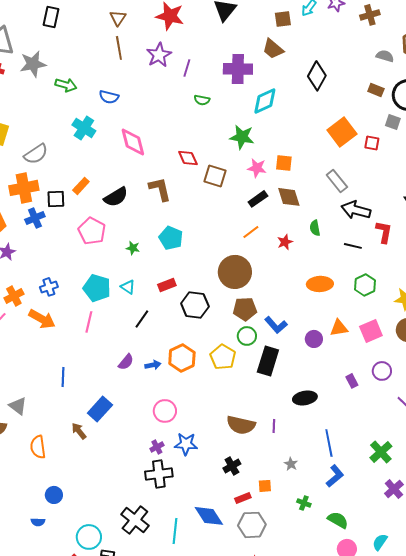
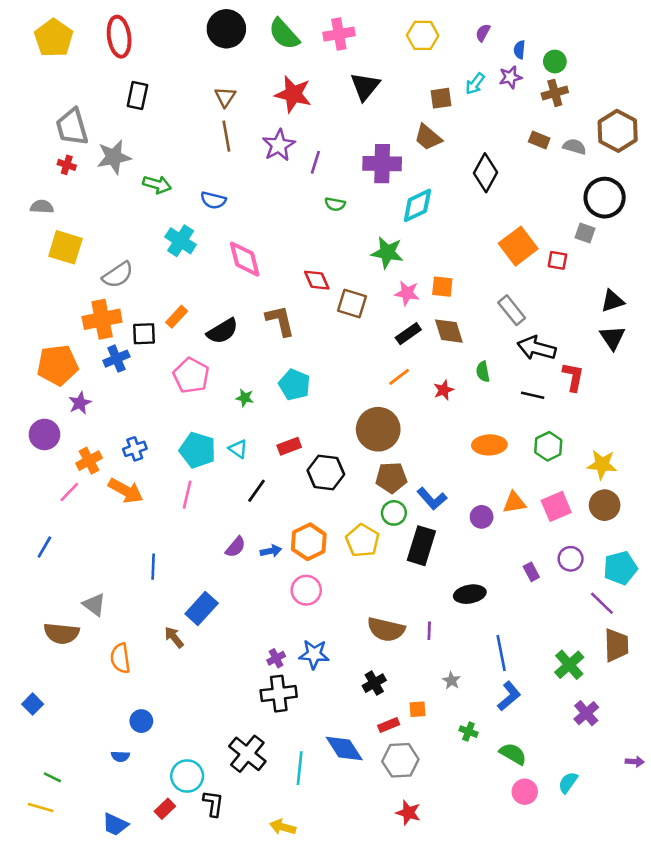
brown rectangle: (376, 90) -> (539, 140), moved
pink circle: (165, 411) -> (306, 590), moved

